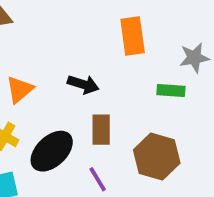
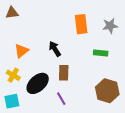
gray star: (194, 58) -> (110, 26), moved
black arrow: (83, 84) -> (55, 49), turned -140
brown hexagon: (157, 157) -> (107, 91), moved

